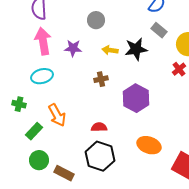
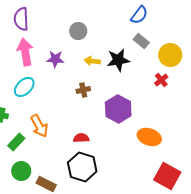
cyan ellipse: (42, 76) -> (24, 87), turned -30
orange ellipse: (149, 145) -> (149, 137), moved

